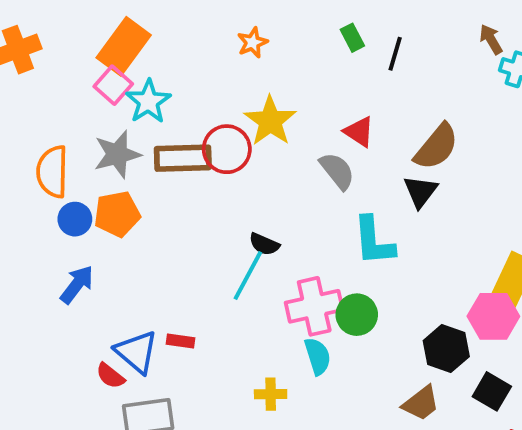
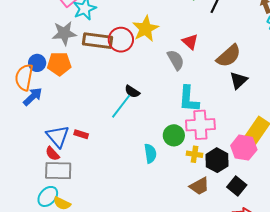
orange semicircle: (52, 172) -> (24, 77), moved
black triangle: (420, 192) -> (239, 80), moved
pink cross: (314, 306) -> (200, 125), moved
red semicircle: (110, 376) -> (52, 154), moved
yellow cross: (271, 394) -> (195, 154), moved

